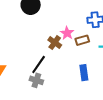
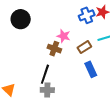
brown rectangle: (82, 40) -> (84, 47), moved

